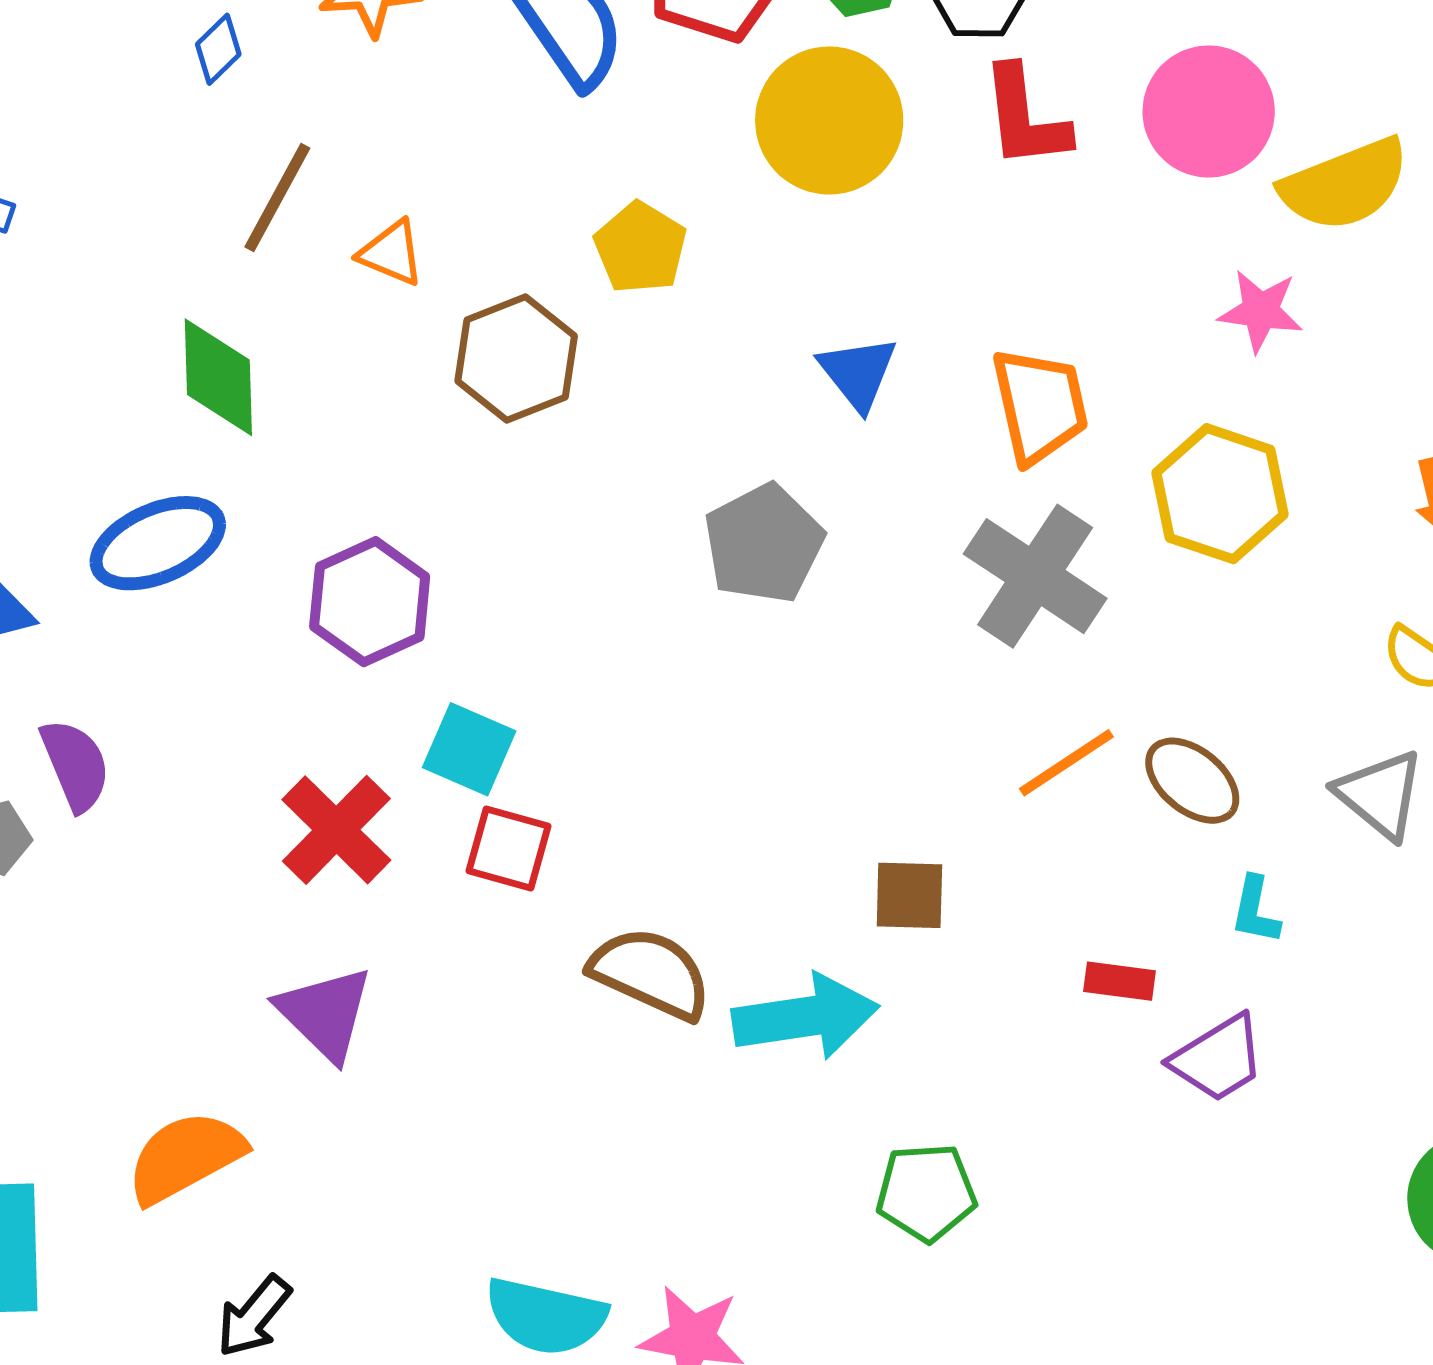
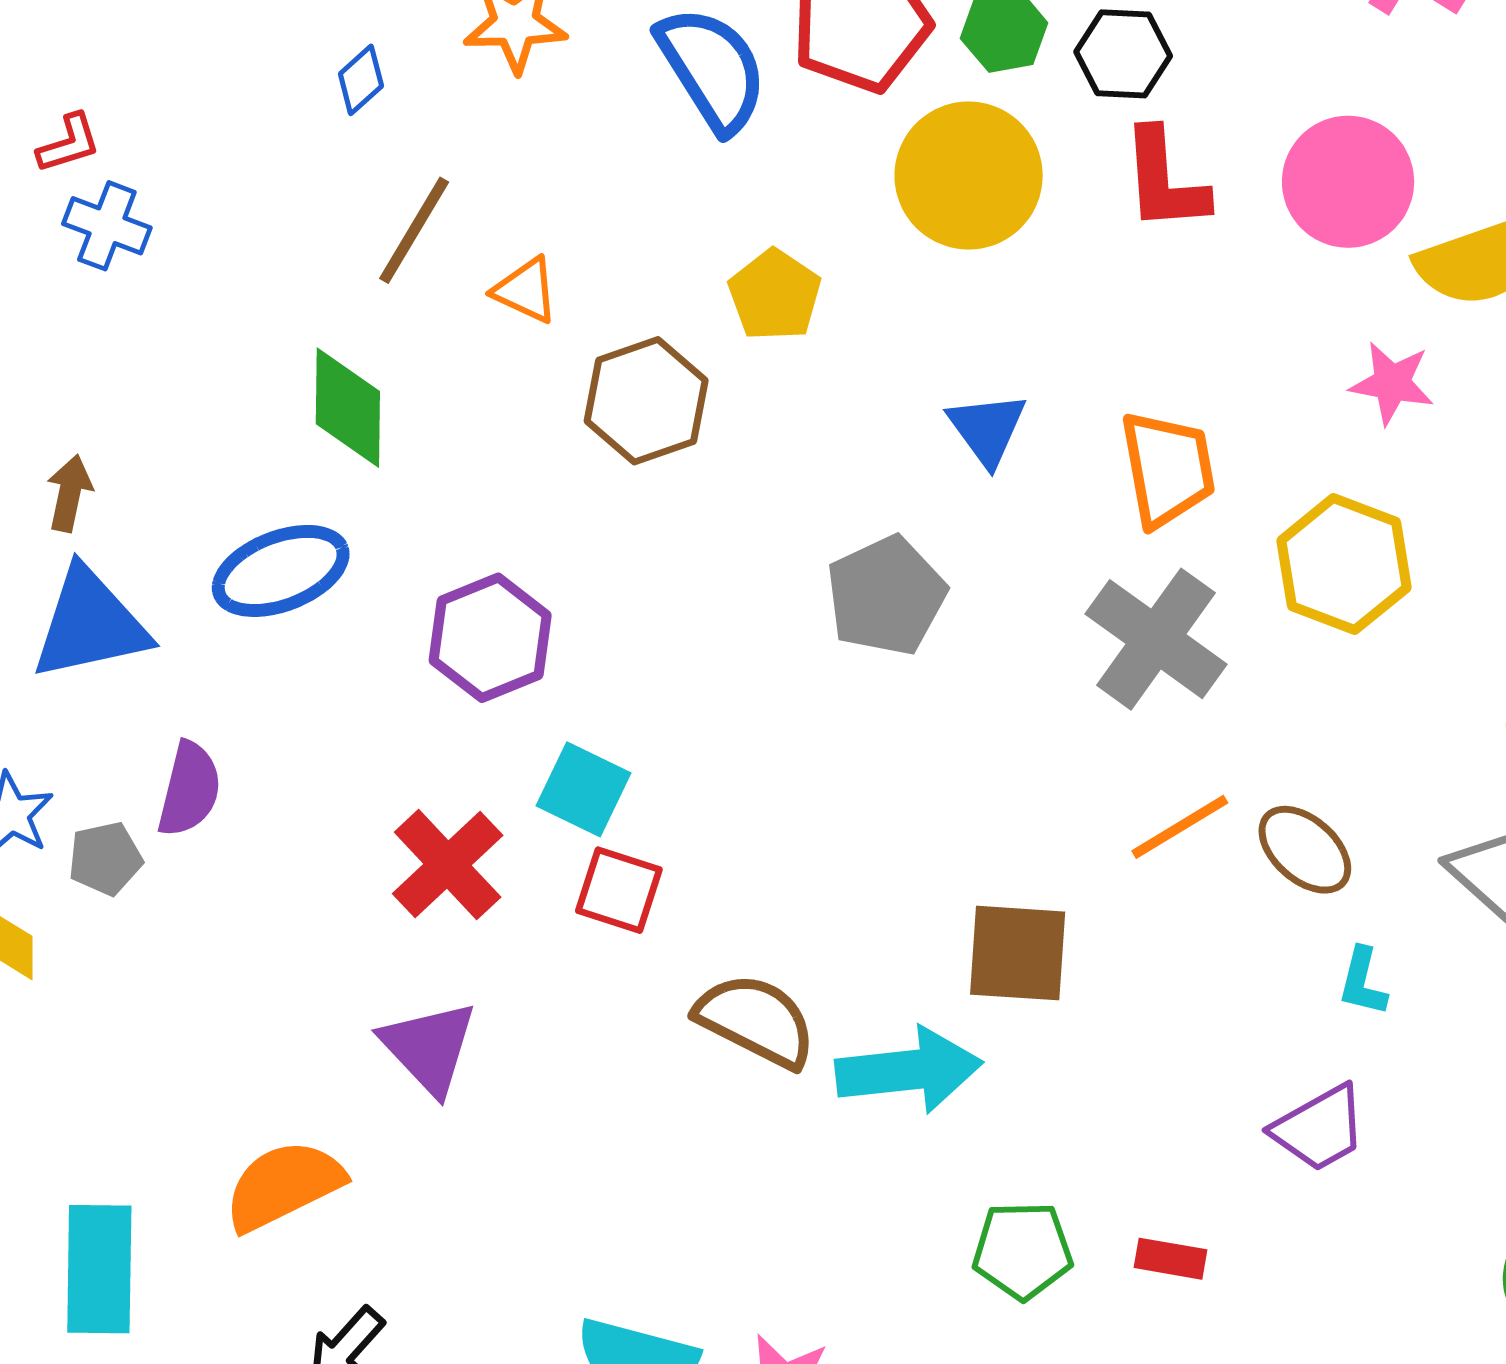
purple semicircle: (75, 765) -> (189, 789), turned 34
brown square: (909, 895) -> (1018, 953), size x1.4
red rectangle: (1120, 981) -> (1170, 1259), moved

